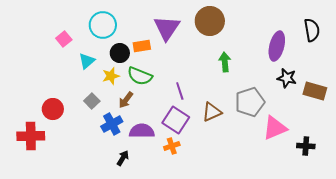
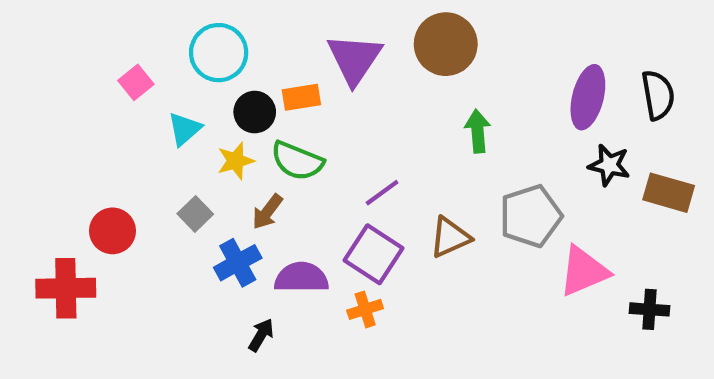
black semicircle: (312, 30) -> (658, 95), moved
purple line: (180, 91) -> (382, 193), turned 72

